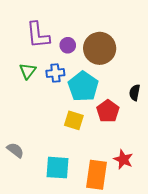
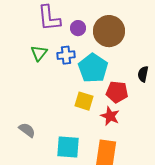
red pentagon: (108, 111) -> (117, 92), turned -30
red star: (123, 159) -> (110, 116), moved

